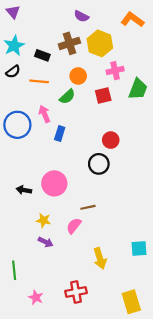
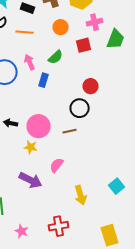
green semicircle: (67, 97) -> (56, 57), moved
black arrow: (24, 190) -> (11, 123), moved
brown line: (88, 207) -> (70, 131), moved
yellow star: (43, 220) -> (31, 147), moved
purple arrow: (46, 242) -> (31, 180), size x1.6
cyan square: (139, 249) -> (117, 186), turned -35

